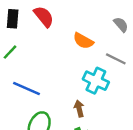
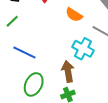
brown arrow: (79, 109) -> (68, 71), size x1.5

